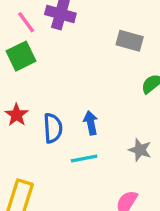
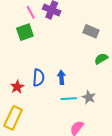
red star: (17, 115) -> (17, 87), moved
cyan line: (84, 158) -> (69, 99), moved

